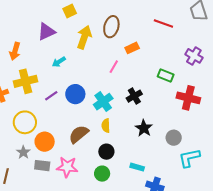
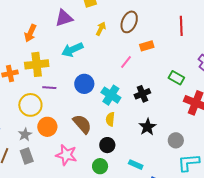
red line: (163, 23) -> (181, 26), turned 60
yellow arrow: (84, 37) -> (101, 29), size x0.6
cyan arrow: (59, 62) -> (72, 50), size x1.5
purple line: (51, 96) -> (49, 88), moved, turned 32
cyan cross: (103, 102) -> (111, 95), turned -30
brown semicircle: (79, 134) -> (82, 124), turned 80
gray rectangle: (42, 166) -> (27, 156), moved, turned 56

